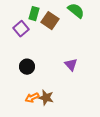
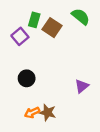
purple triangle: (71, 65) -> (82, 86), moved, turned 32

